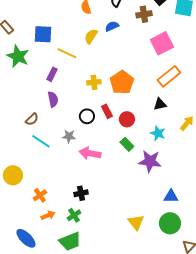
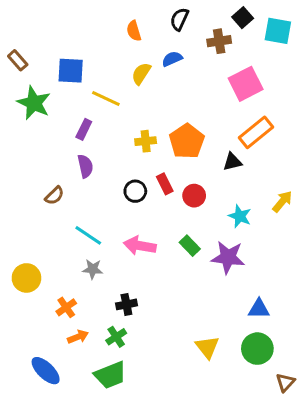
black triangle: (160, 104) -> (232, 162), moved
gray star: (69, 136) -> (93, 269), moved
cyan line: (41, 141) -> (88, 235), moved
green rectangle: (127, 144) -> (190, 246), moved

